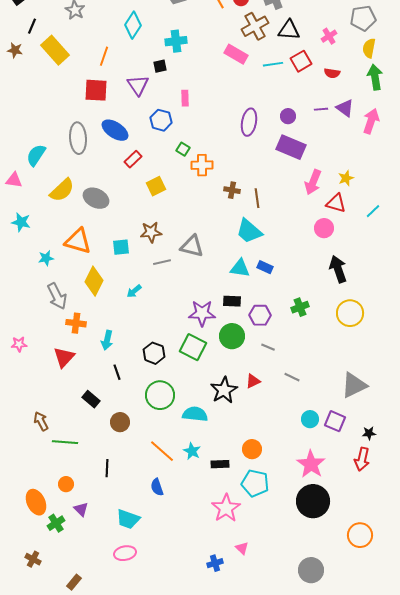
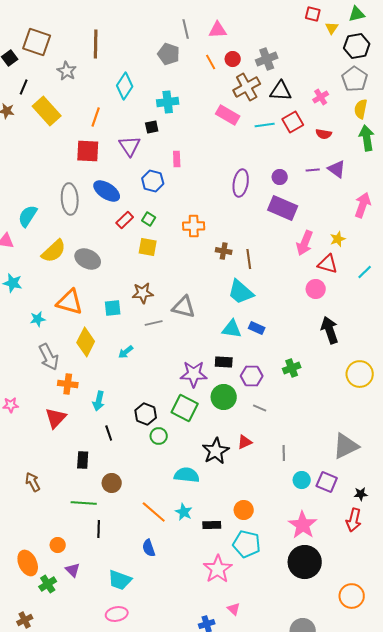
gray pentagon: (363, 18) -> (355, 79), turned -30
pink arrow: (371, 121) -> (363, 205), moved
green square: (183, 149) -> (149, 219), moved
yellow square: (156, 186) -> (148, 247), turned 36
yellow circle: (350, 313) -> (360, 374), moved
gray line: (292, 377) -> (284, 453), moved, turned 63
green circle: (160, 395) -> (159, 436), moved, size x0.6
black rectangle: (91, 399) -> (83, 460), turned 54
green line: (65, 442) -> (84, 503), moved
brown cross: (33, 559) -> (25, 620), turned 35

